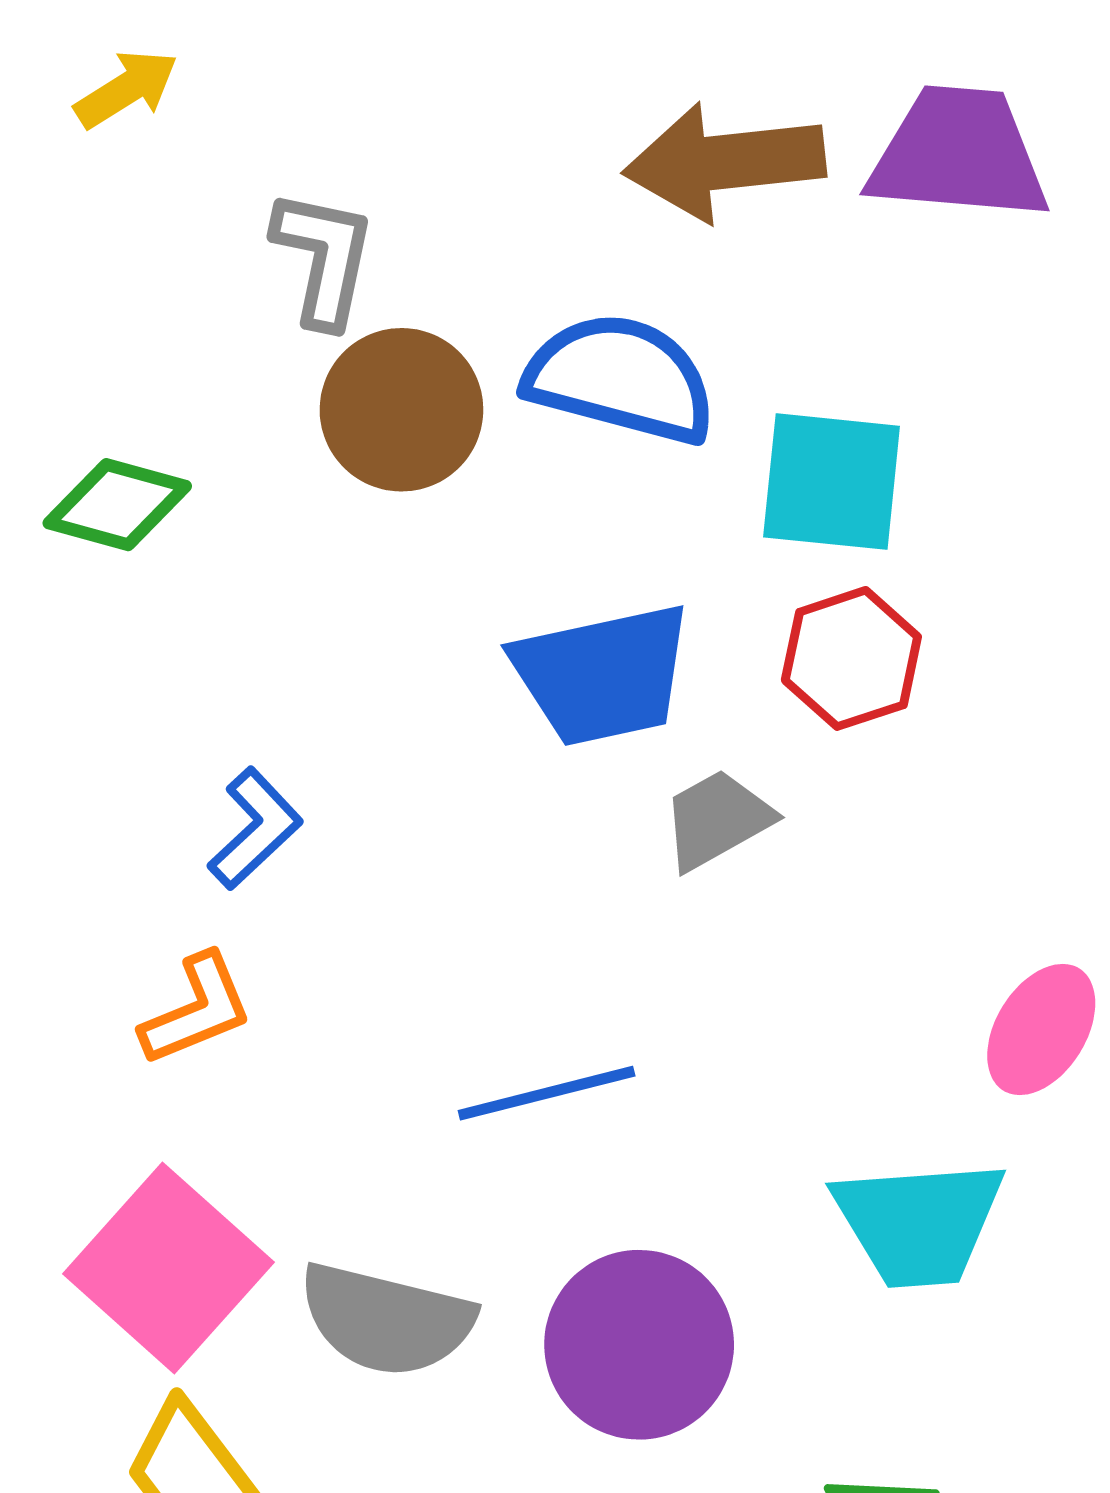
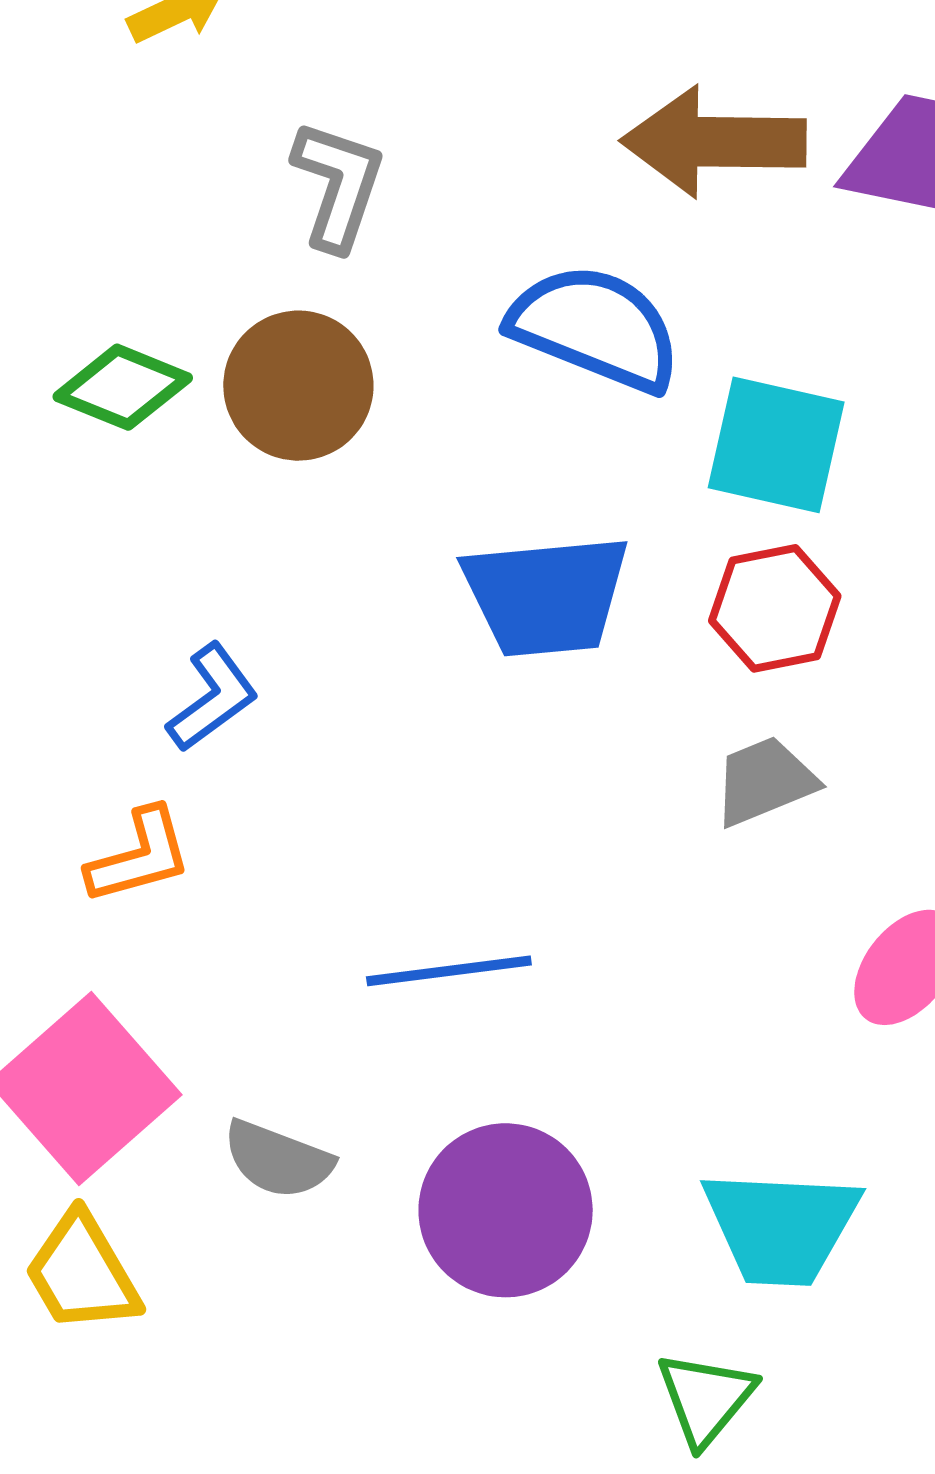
brown circle: (401, 410) -> (298, 386), moved
gray trapezoid: (717, 820) -> (765, 781), moved
cyan trapezoid: (919, 1223) -> (781, 1227), moved
gray semicircle: (386, 1320) -> (278, 1160), size x0.7

